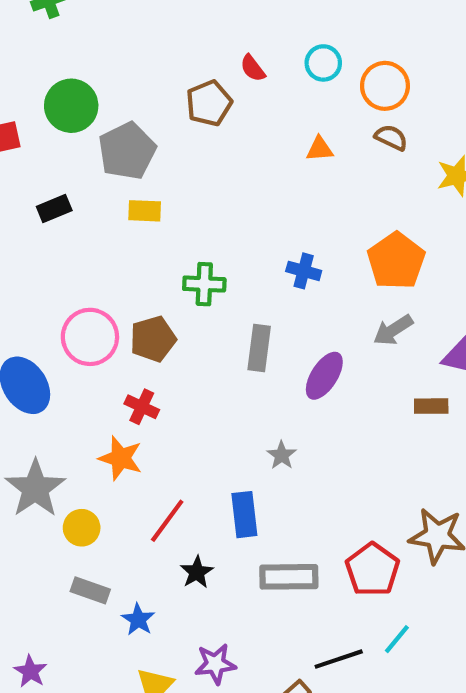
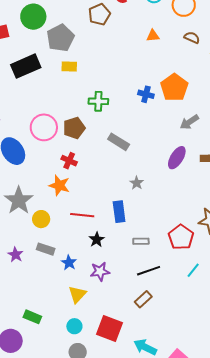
brown semicircle: (391, 138) -> (192, 38), moved
black rectangle: (54, 209) -> (26, 66), size x1.8
orange pentagon: (396, 261) -> (174, 87), moved
gray rectangle: (259, 348) -> (119, 142), moved, turned -65
purple ellipse: (324, 376) -> (177, 158), moved
red line: (167, 521) -> (82, 215), turned 60
gray rectangle: (289, 577) -> (141, 241), size x0.6
black line: (339, 659) -> (149, 271), moved
purple star: (215, 664) -> (100, 271), moved
purple star: (30, 671) -> (16, 255), moved

